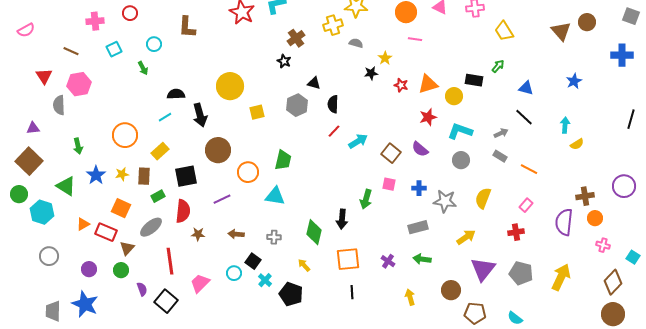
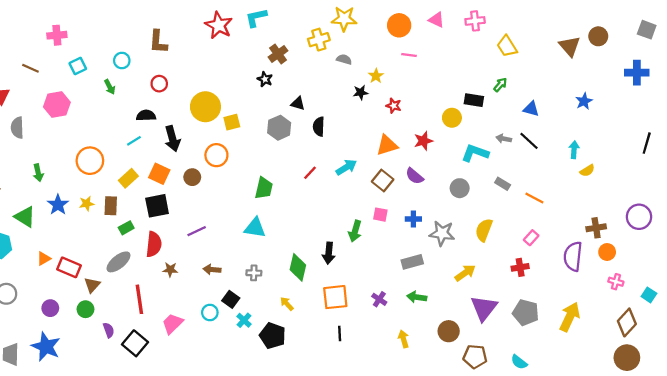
red circle: (130, 13) -> (159, 84), moved
pink hexagon: (79, 84) -> (57, 105), moved
orange triangle: (428, 84) -> (387, 145), moved
yellow square: (257, 112) -> (232, 122), moved
red line: (334, 131) -> (310, 173), moved
cyan L-shape: (460, 131) -> (475, 153), moved
gray arrow: (501, 133) -> (504, 139), moved, turned -144
brown circle: (218, 150) -> (192, 177), size x0.6
orange circle: (248, 172) -> (216, 155), moved
orange square: (121, 208) -> (159, 174), moved

